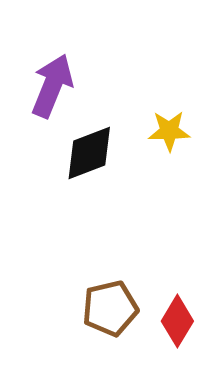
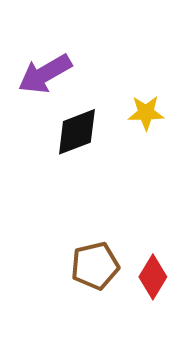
purple arrow: (52, 86) -> (45, 74), turned -142

